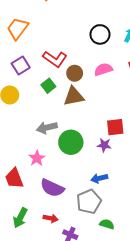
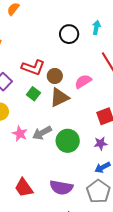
pink semicircle: (103, 69) -> (83, 81), moved
purple star: (104, 145) -> (101, 143), moved
pink star: (37, 158) -> (20, 134), moved

